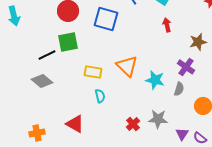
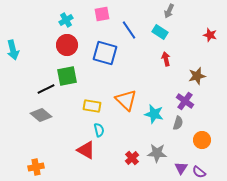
red triangle: (75, 124) -> (86, 150), moved

